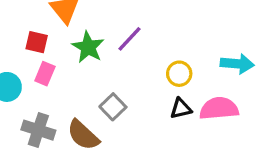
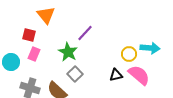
green star: (88, 47) -> (68, 52), moved
yellow circle: (179, 74) -> (129, 54), moved
pink semicircle: (219, 108) -> (139, 75), turned 45

